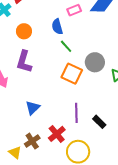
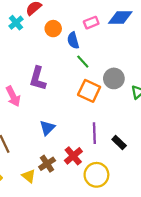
orange circle: (24, 31) -> (53, 29), moved

